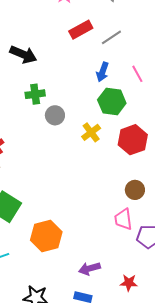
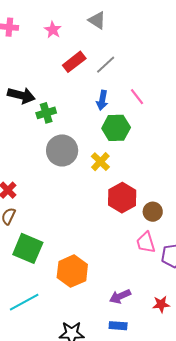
green cross: (35, 94) -> (46, 113), moved
gray circle: (55, 115) -> (62, 150), size x1.6
red hexagon: (133, 140) -> (122, 198), moved

